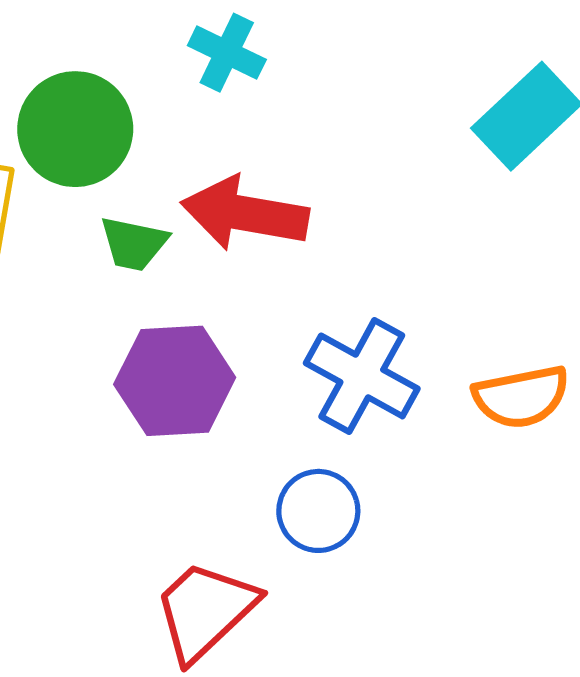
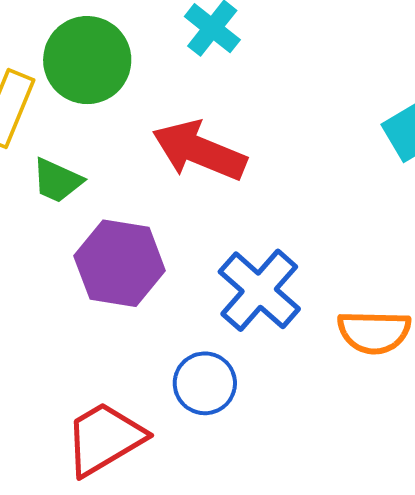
green trapezoid: (134, 244) -> (57, 181), moved

